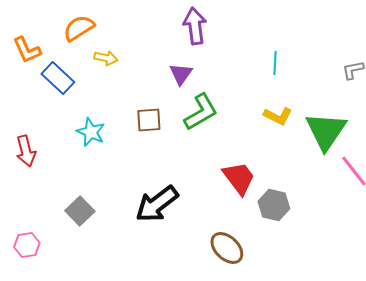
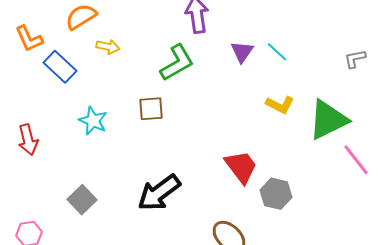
cyan line: (275, 63) -> (277, 52), turned -50
purple triangle: (181, 74) -> (242, 52), moved
green L-shape: (201, 112) -> (177, 63), moved
green triangle: (326, 131) -> (328, 120), turned 30

